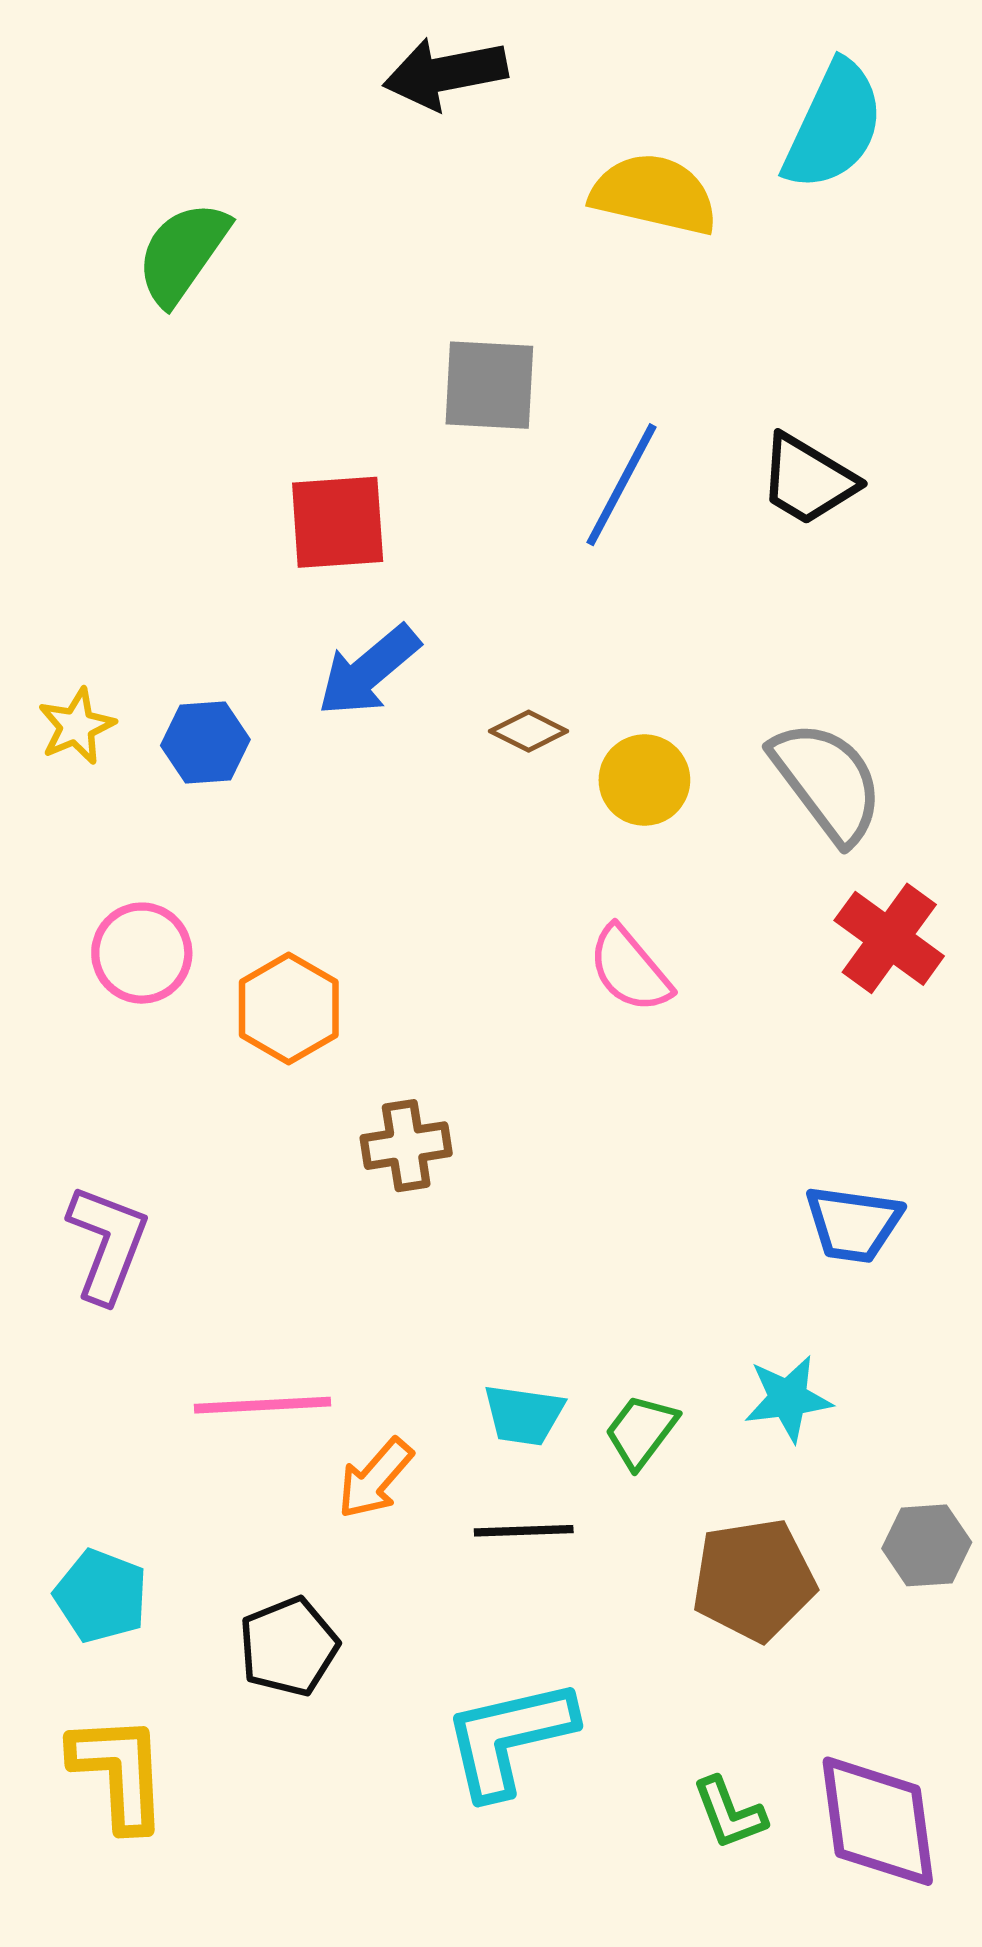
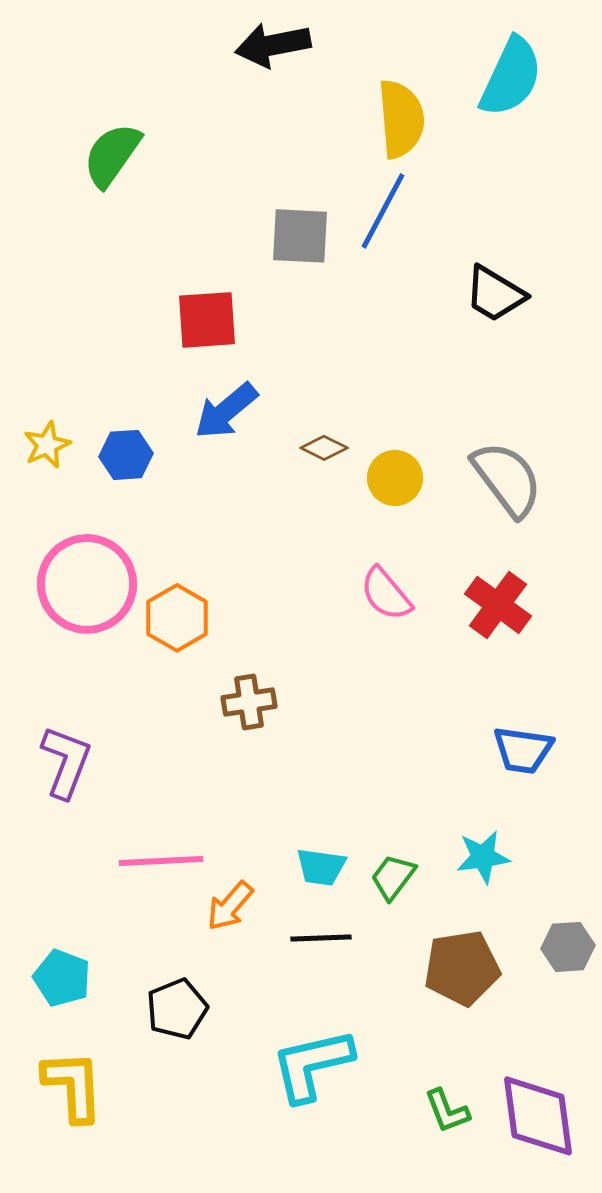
yellow semicircle: (654, 194) -> (401, 119), turned 72
blue line: (622, 485) -> (383, 211), moved
red cross: (889, 938) -> (498, 605), moved
pink circle: (142, 953) -> (87, 584), size x1.6

